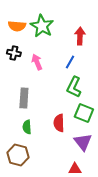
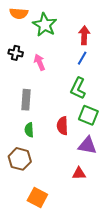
orange semicircle: (17, 26) -> (19, 13), moved
blue line: (70, 62) -> (82, 58), moved
purple triangle: (83, 142) -> (87, 145), turned -42

